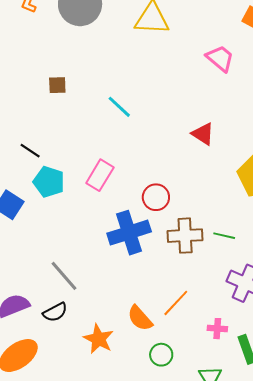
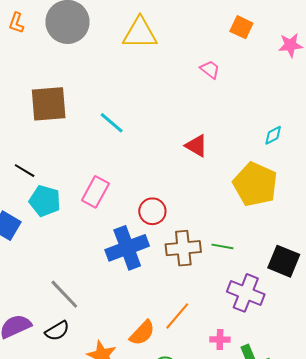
pink trapezoid: (220, 58) -> (210, 69), size x0.7
brown square: (57, 85) -> (49, 104), size x2.0
orange semicircle: (140, 318) -> (142, 333), turned -92

